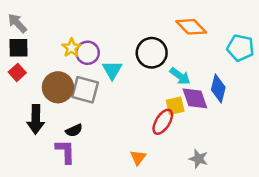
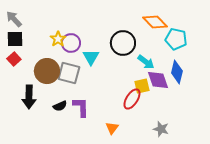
cyan pentagon: (240, 48) -> (176, 39), moved
purple L-shape: (65, 151) -> (81, 107), moved

